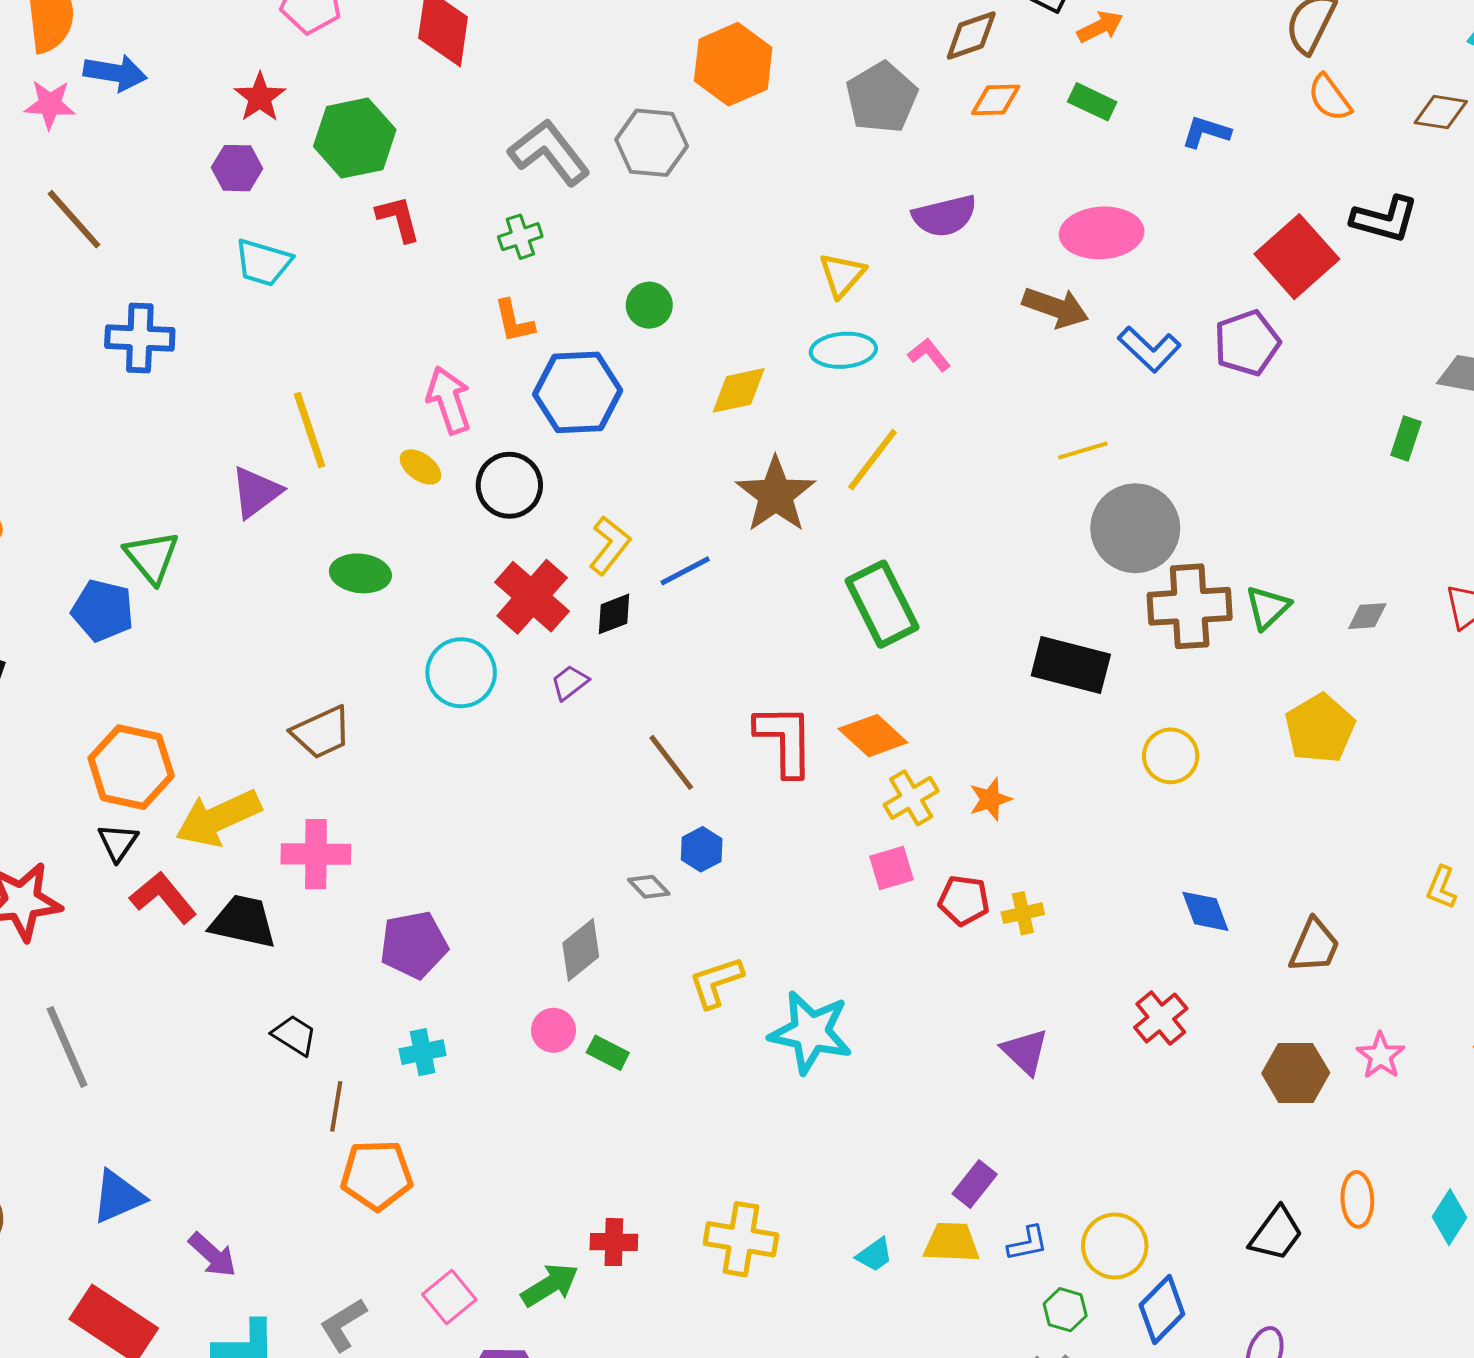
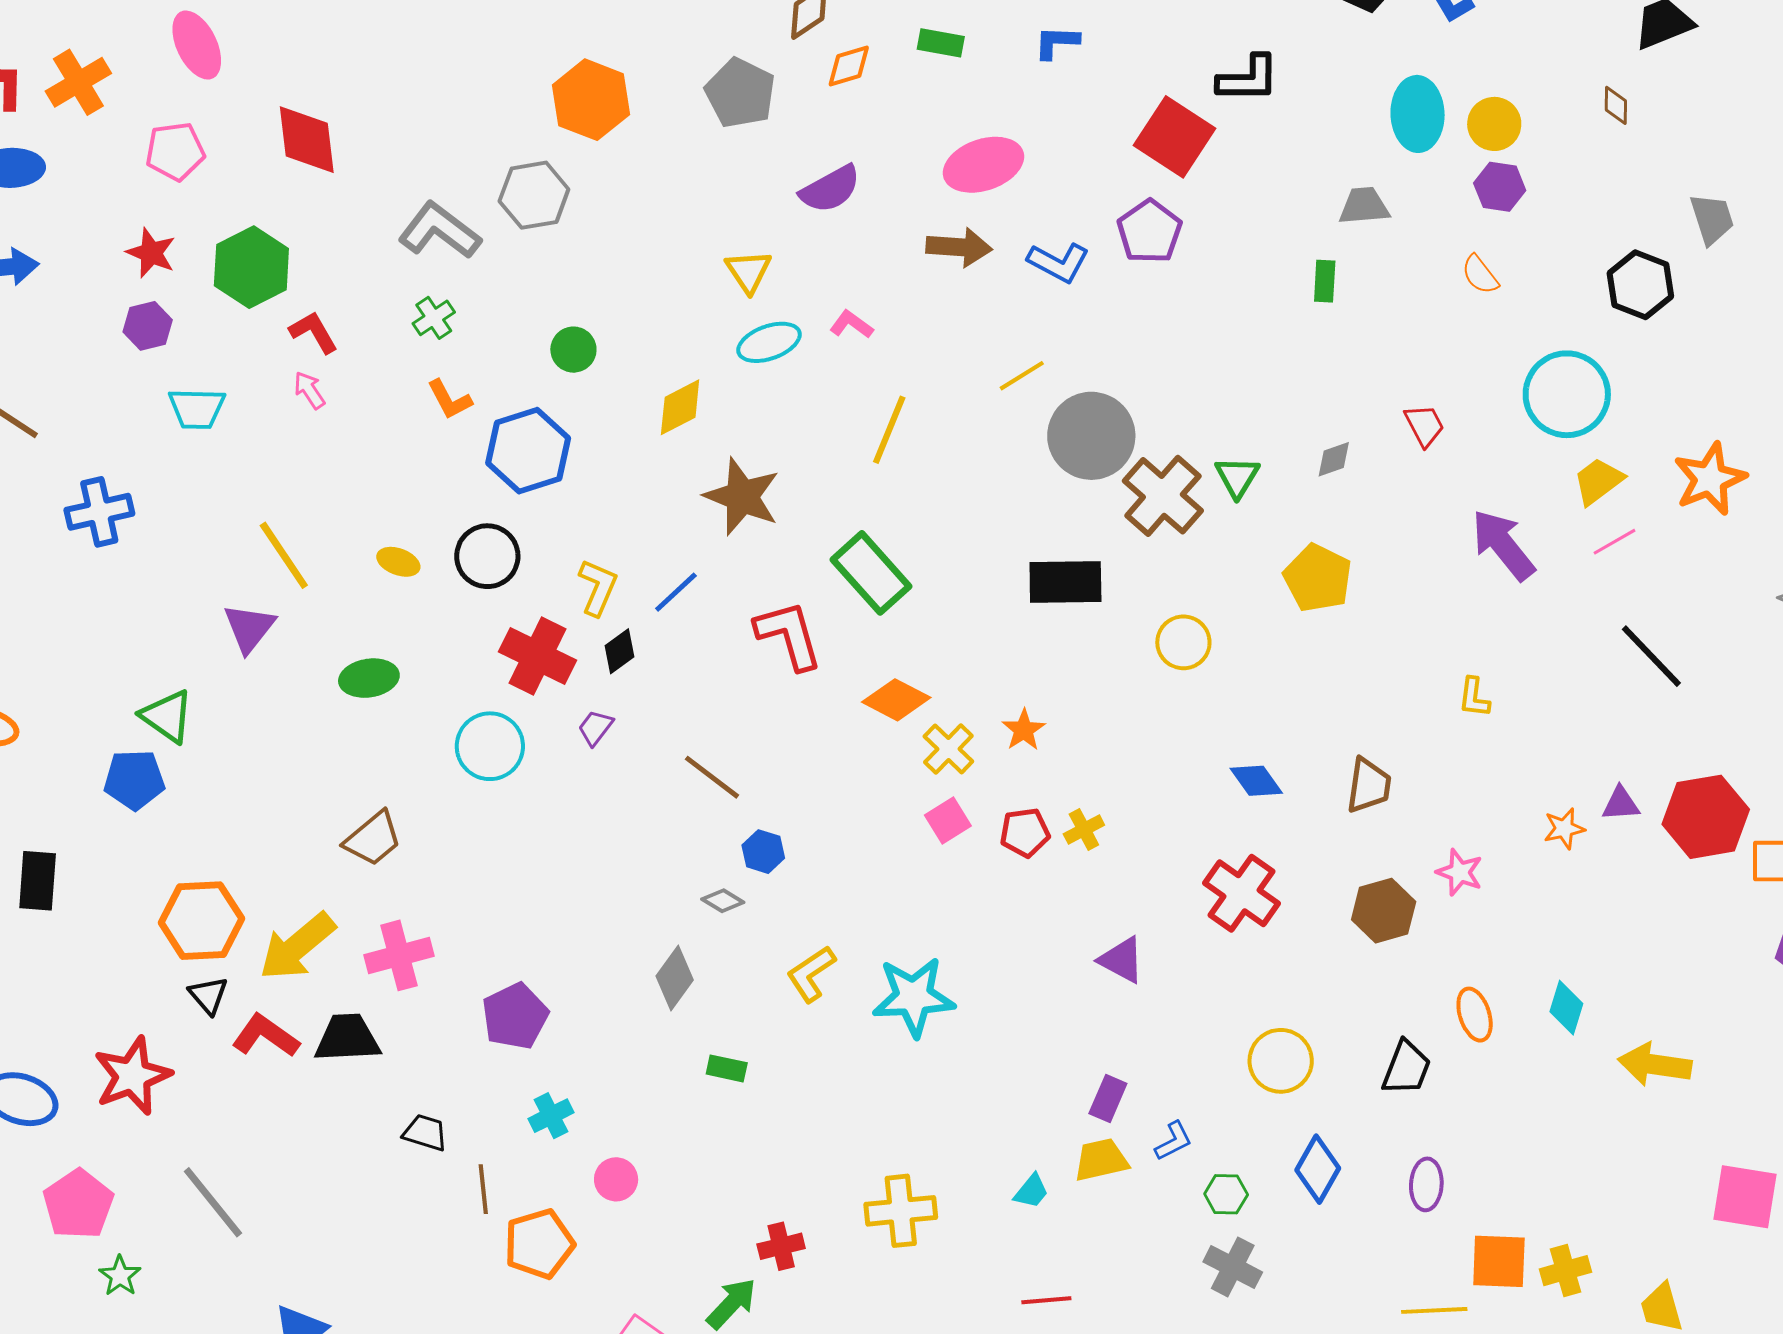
pink arrow: (449, 400) -> (309, 390), moved, size x0.6
yellow line: (873, 460) -> (889, 430), moved
brown cross: (1190, 606) -> (1163, 496), turned -30
red L-shape: (785, 740) -> (789, 635), moved
red cross: (1161, 1018) -> (1242, 893), size x1.4
pink circle: (553, 1030) -> (616, 1179), moved
yellow circle: (1115, 1246) -> (1281, 1061), moved

